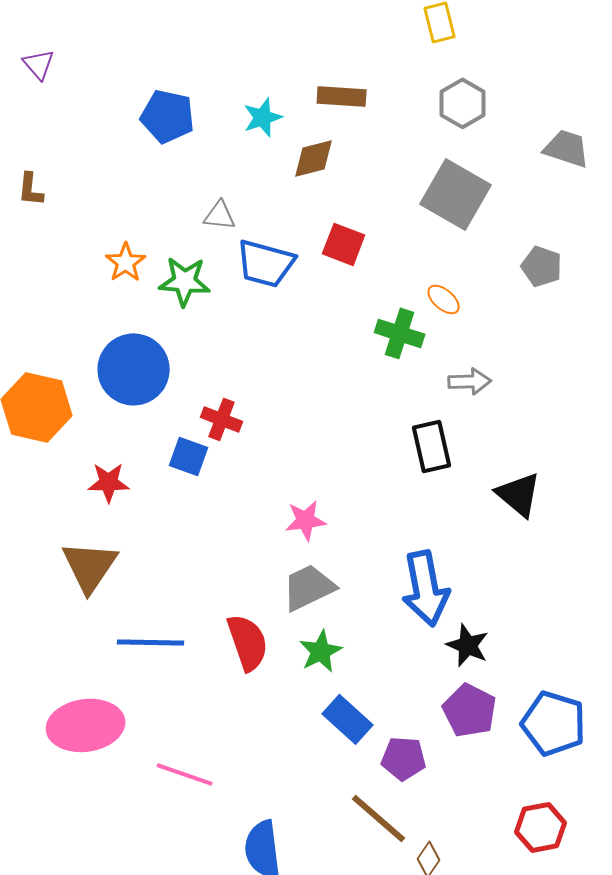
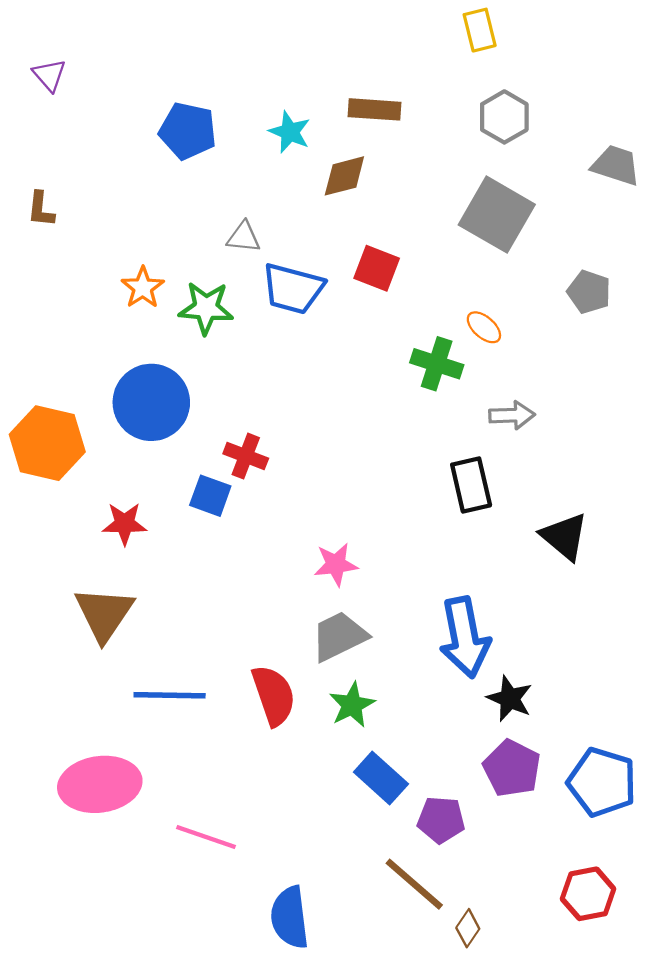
cyan star: (263, 117) -> (290, 132), turned -30

